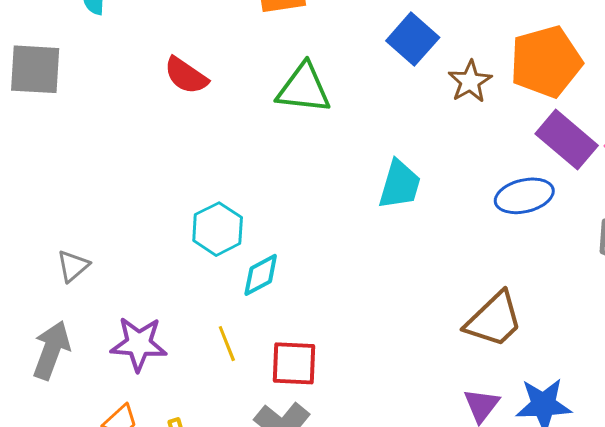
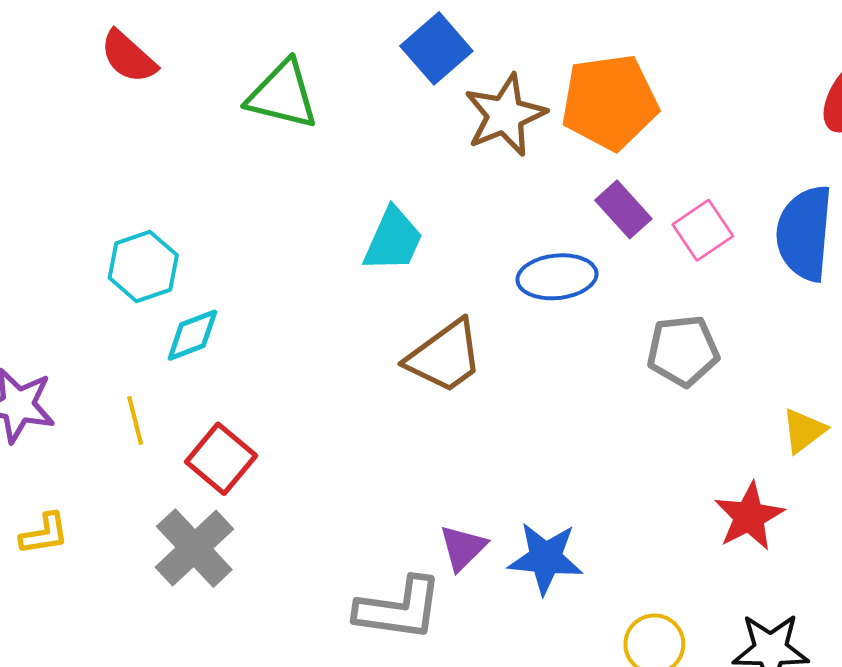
brown star: (470, 81) -> (505, 115), size x1.4
purple rectangle: (567, 140) -> (623, 209), size x0.7
brown trapezoid: (494, 320) -> (445, 356), moved
red square: (294, 363) -> (221, 459), turned 30

